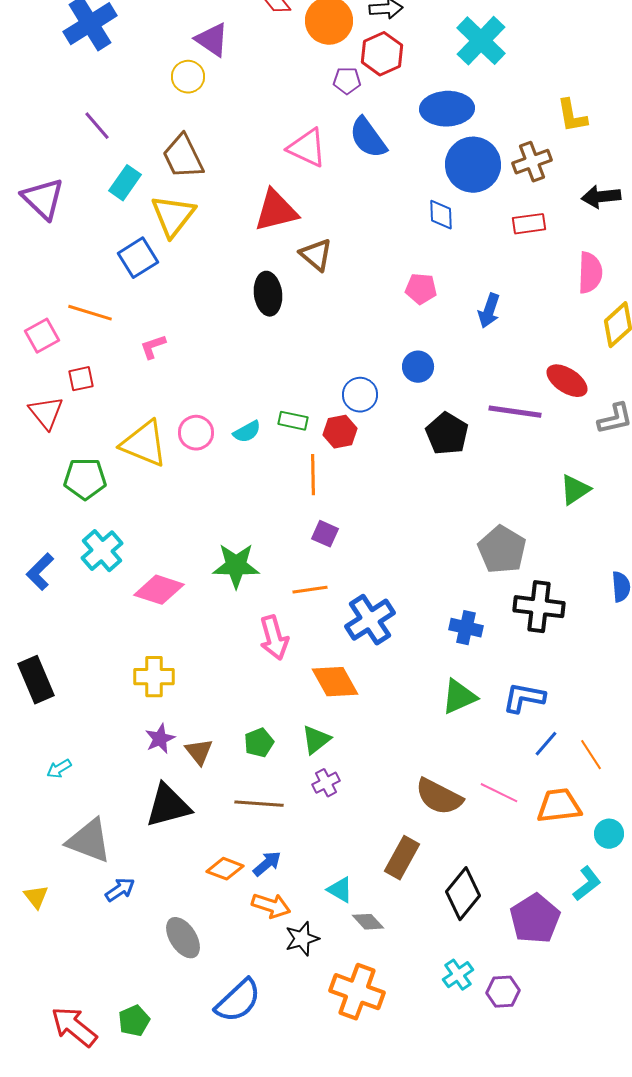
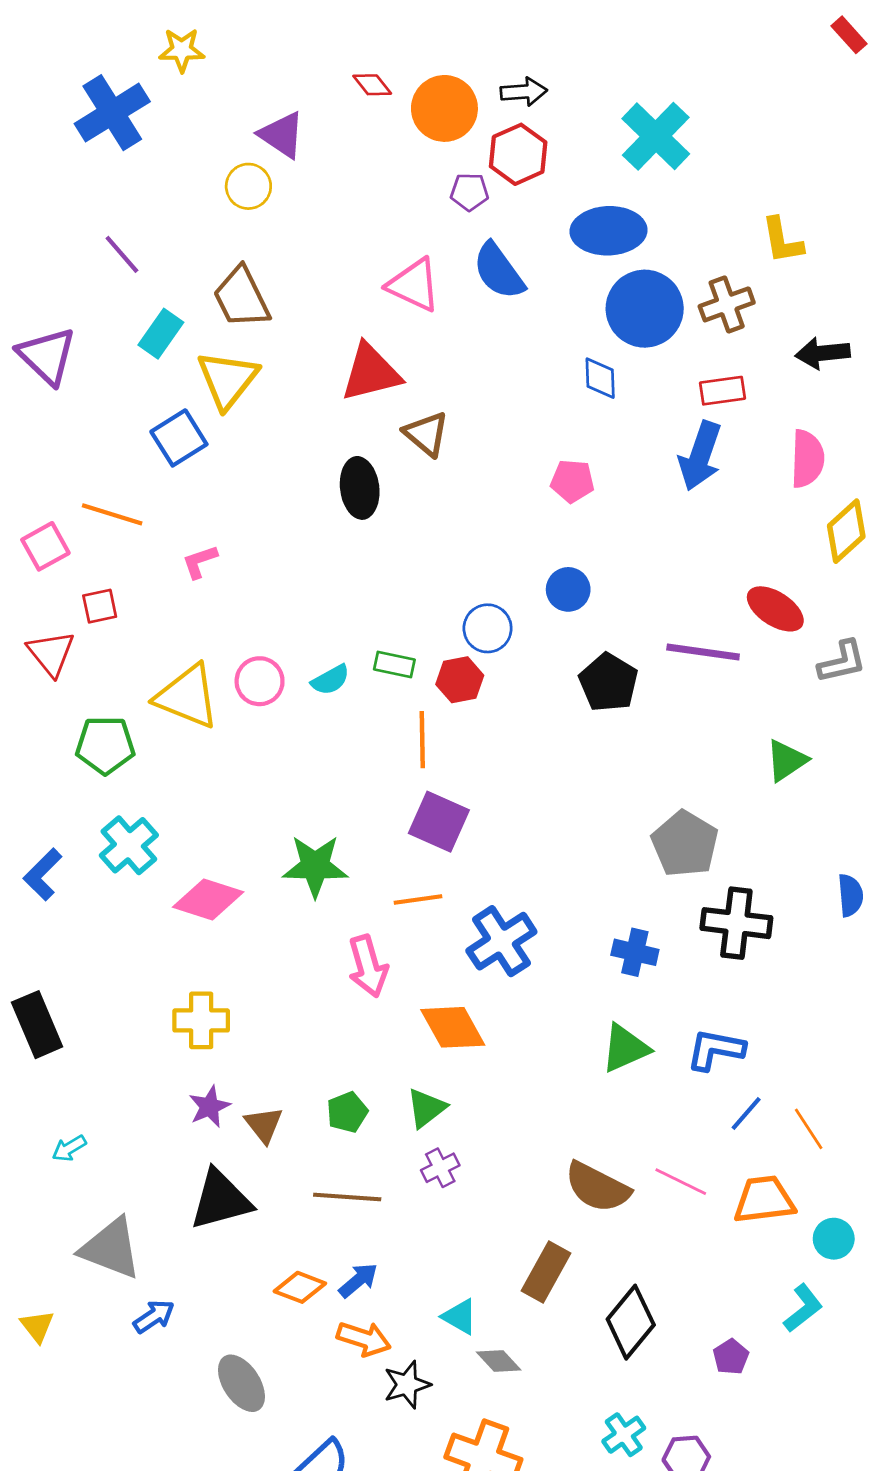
blue arrow: (489, 311) -> (700, 456), moved, size x1.4
purple square: (325, 534) -> (439, 822), size x1.6
purple pentagon: (535, 919) -> (731, 1357), size x0.5

